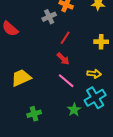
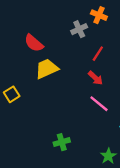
yellow trapezoid: (21, 78) -> (47, 69), moved
green star: (74, 110) -> (108, 156), moved

